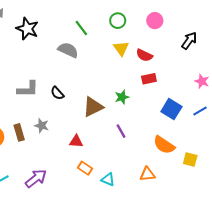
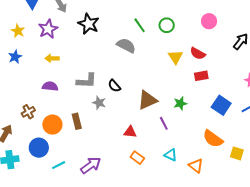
green circle: (118, 21) -> (167, 25), moved
yellow triangle: (121, 48) -> (175, 57), moved
green star: (122, 97) -> (180, 103), moved
gray star: (42, 126) -> (99, 103), moved
purple line: (121, 131) -> (164, 123), moved
orange triangle: (147, 174) -> (196, 166), turned 42
cyan triangle: (108, 179) -> (171, 155), moved

